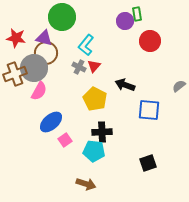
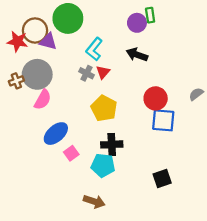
red circle: (150, 41) -> (156, 98), moved
brown circle: (46, 53) -> (35, 30), moved
brown cross: (15, 74) -> (16, 81), size x0.6
black arrow: (125, 85) -> (137, 55), moved

